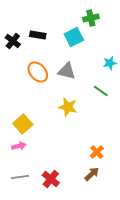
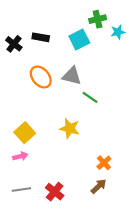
cyan star: (110, 63) -> (118, 32), moved
green line: (101, 91) -> (90, 97), moved
yellow star: (68, 107) -> (70, 128), moved

